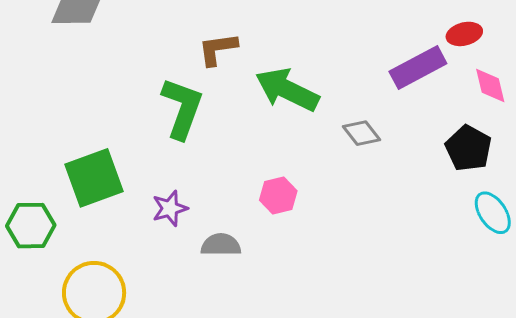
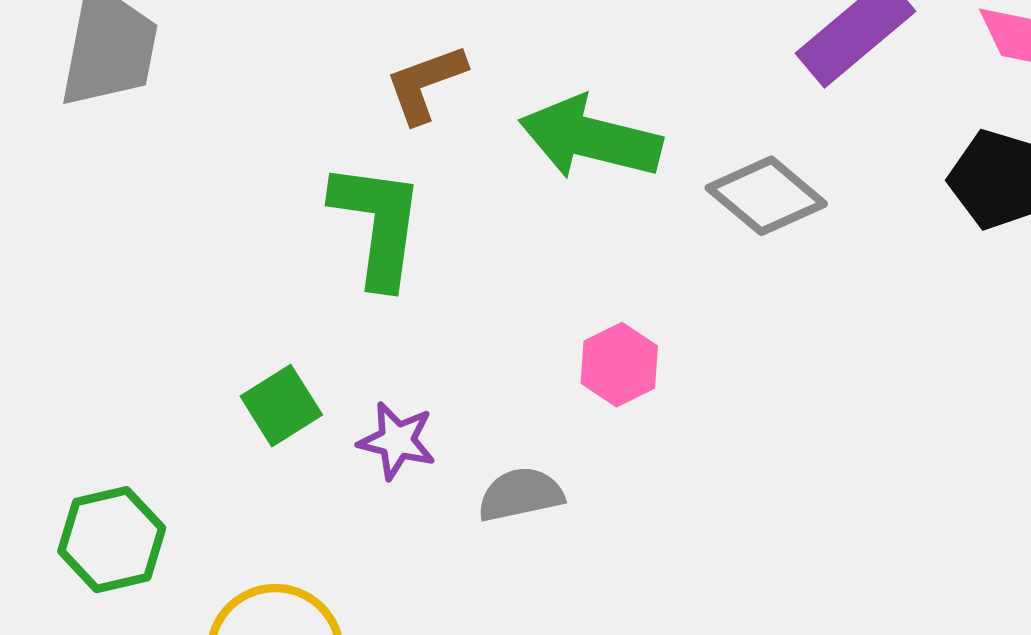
gray diamond: (361, 133) -> (766, 196), size x1.4
green square: (94, 178) -> (281, 406), moved, size x0.6
purple star: (170, 208) -> (397, 441), turned -30

